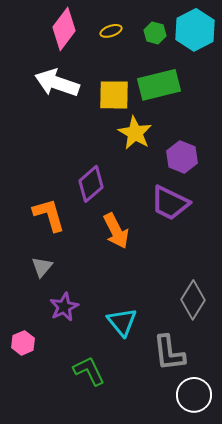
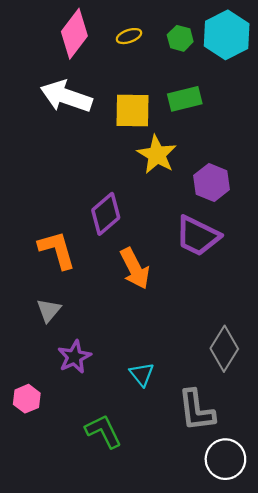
green rectangle: (159, 85) -> (185, 99), size x0.7
cyan triangle: (122, 322) -> (142, 374), size x0.7

